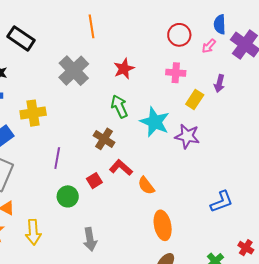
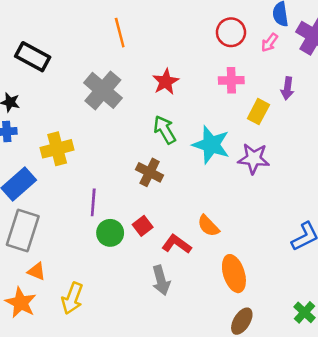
red L-shape: (121, 168) -> (177, 244), moved
green circle: (68, 196) -> (110, 233), moved
yellow arrow: (33, 232) -> (72, 298), turned 30
gray arrow: (90, 239) -> (161, 280), moved

